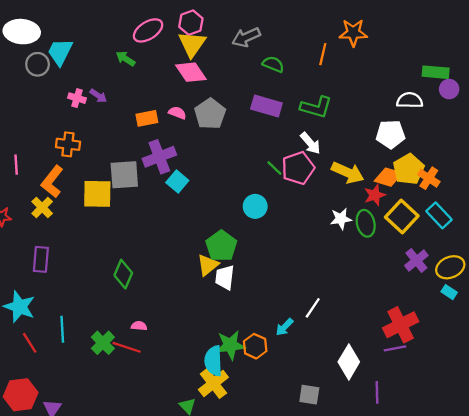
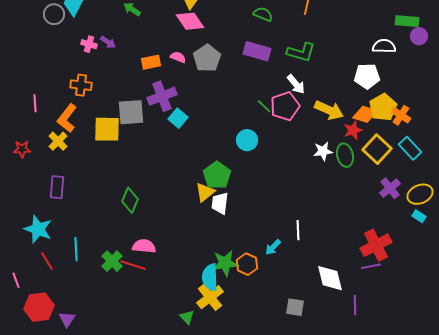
white line: (313, 308) -> (298, 230), turned -36
pink semicircle: (139, 326) -> (144, 246), size x1.6
white diamond: (349, 362) -> (330, 278), turned -44

